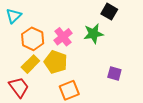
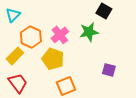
yellow rectangle: (30, 64) -> (15, 56), moved

